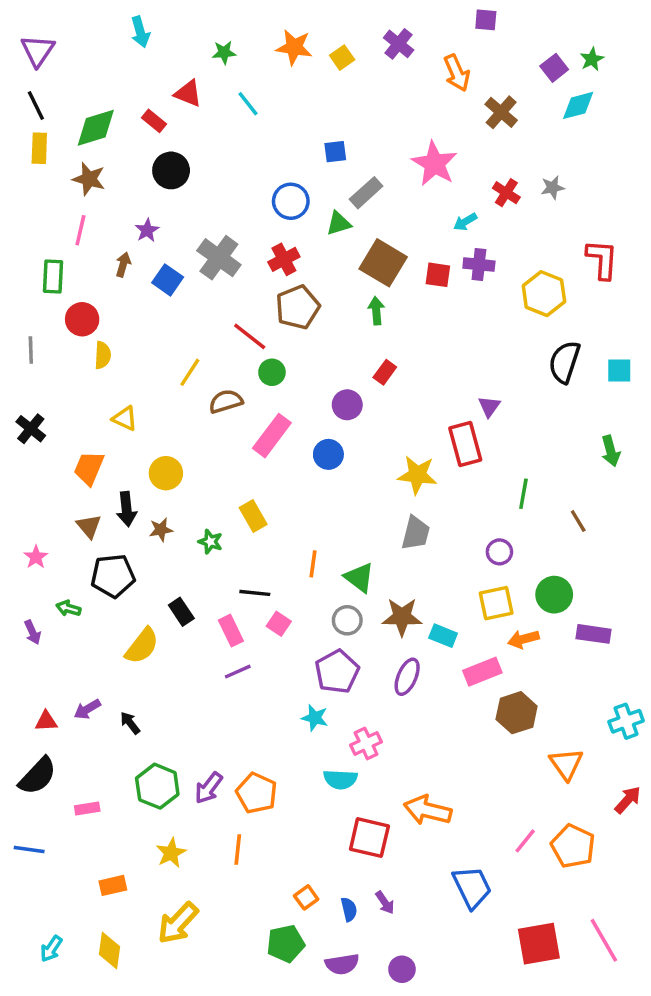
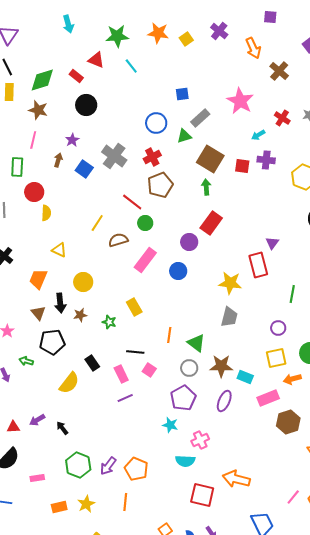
green star: (224, 52) -> (117, 36), size x1.6
red rectangle: (385, 372) -> (211, 223), size x1.6
orange rectangle: (113, 885) -> (59, 507), moved

